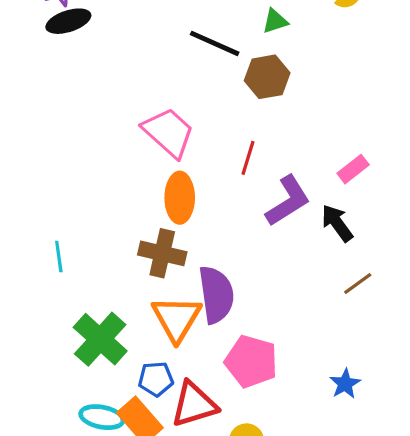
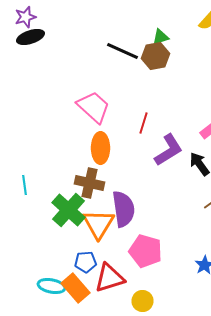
brown hexagon: (267, 77) -> (156, 56), moved
green cross: (100, 339) -> (68, 210), moved

